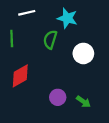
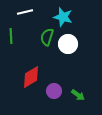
white circle: (83, 53) -> (68, 44), moved
red diamond: (20, 76) -> (31, 77), moved

